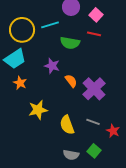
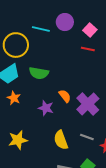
cyan line: (50, 25) -> (41, 29), moved, turned 30
green semicircle: (70, 43) -> (39, 73), moved
purple star: (52, 66) -> (46, 108), moved
yellow star: (38, 110) -> (18, 140), moved

